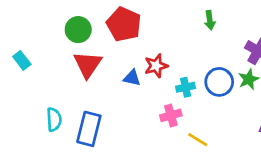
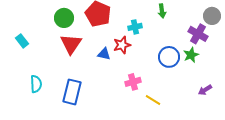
cyan cross: (186, 87) -> (135, 27), moved
cyan semicircle: (54, 120) -> (36, 84), moved

